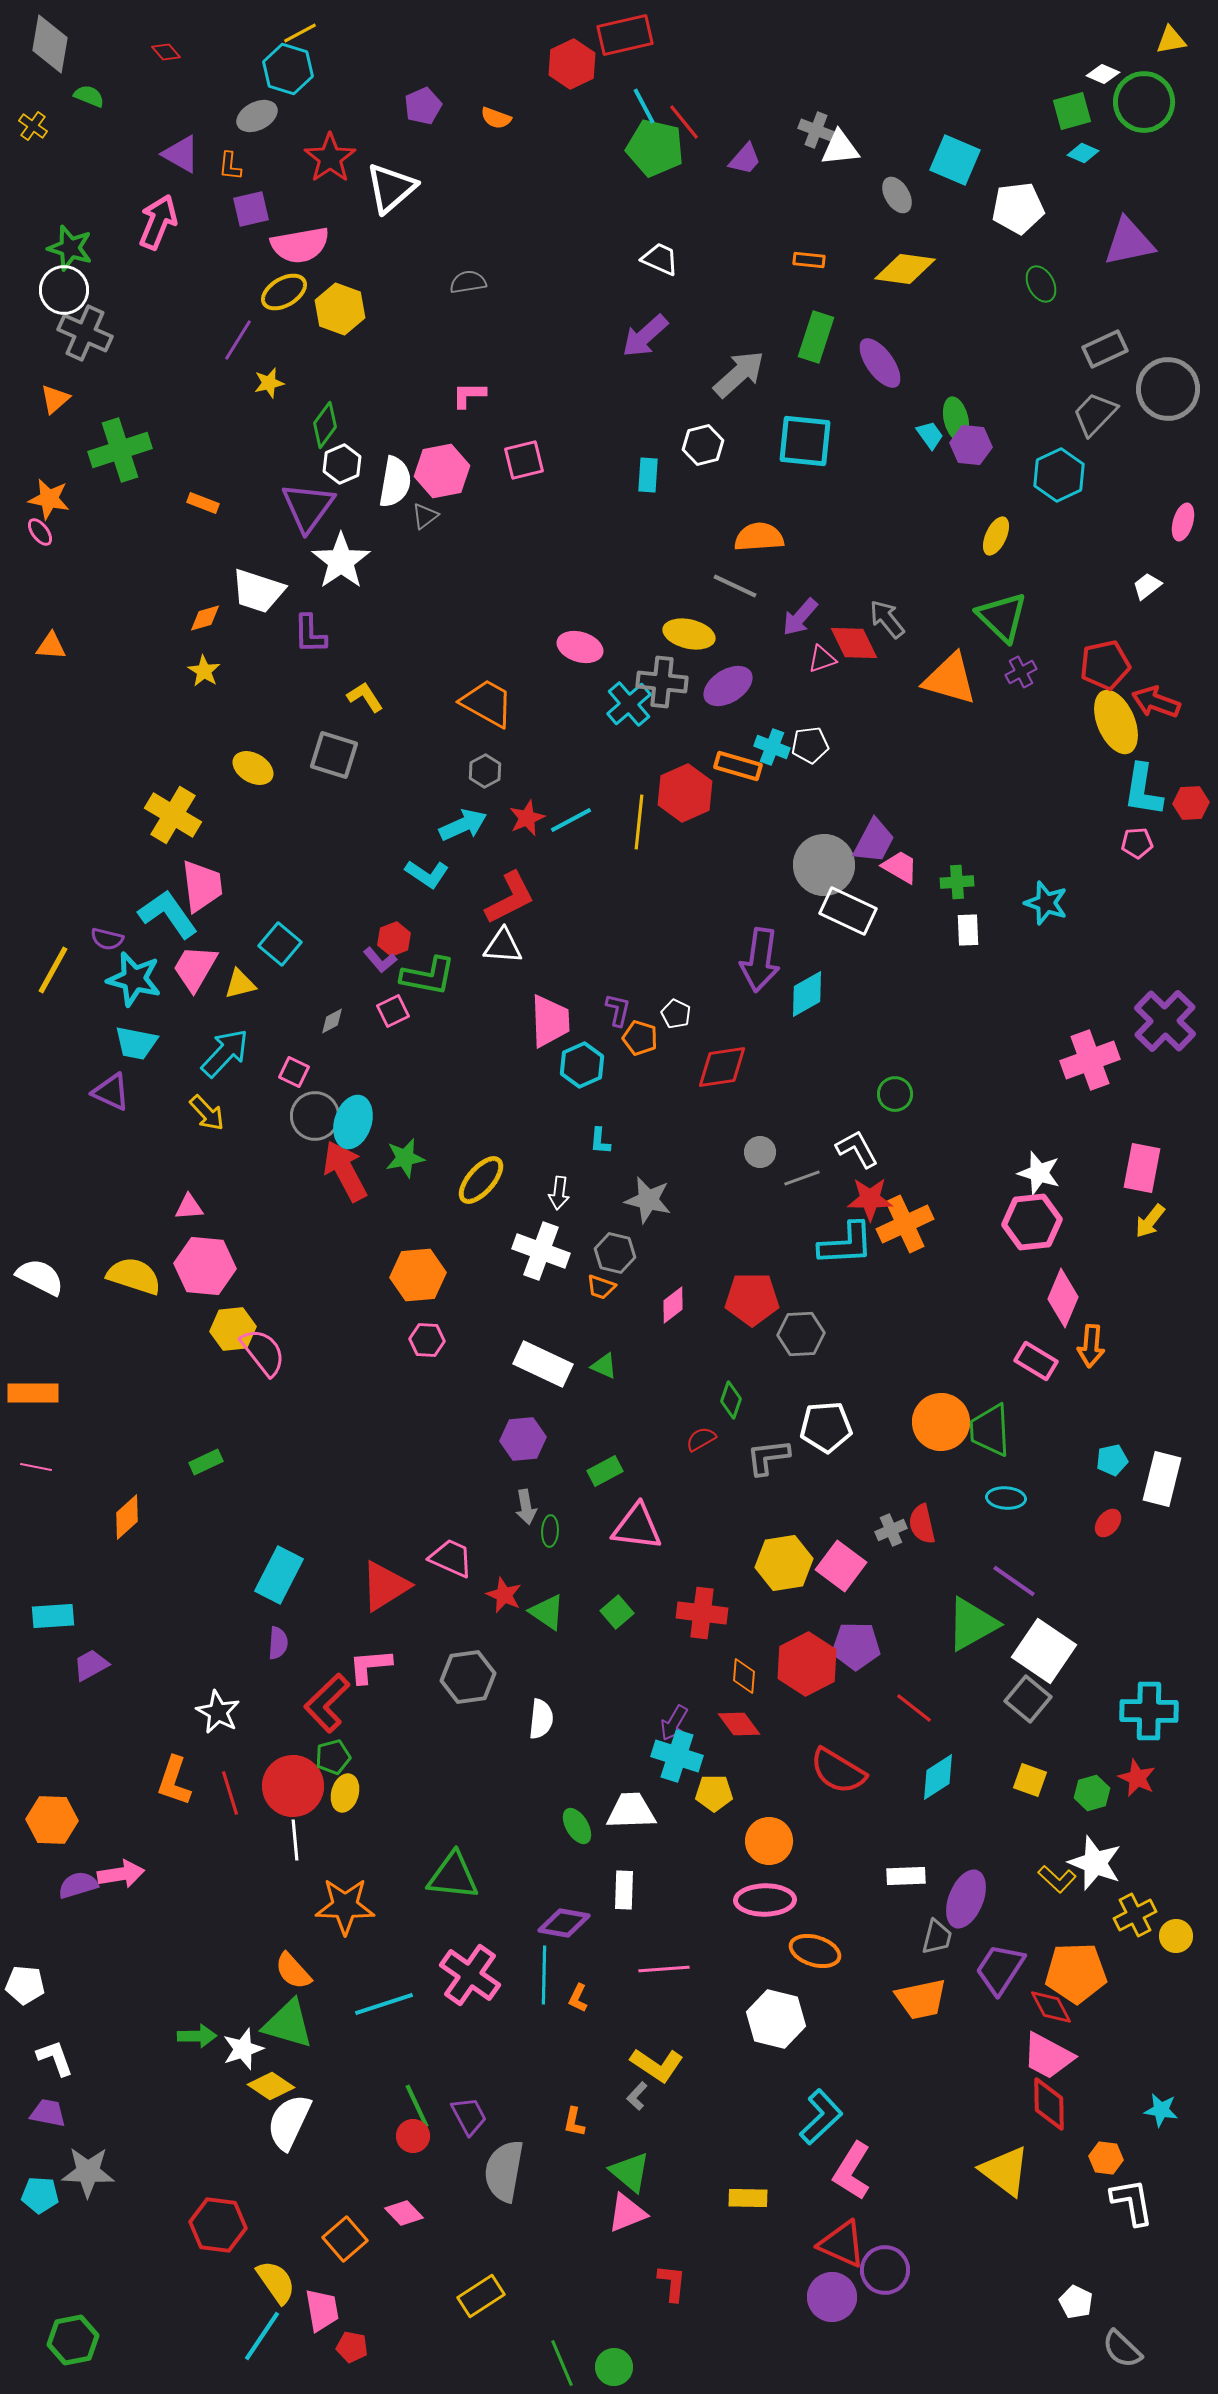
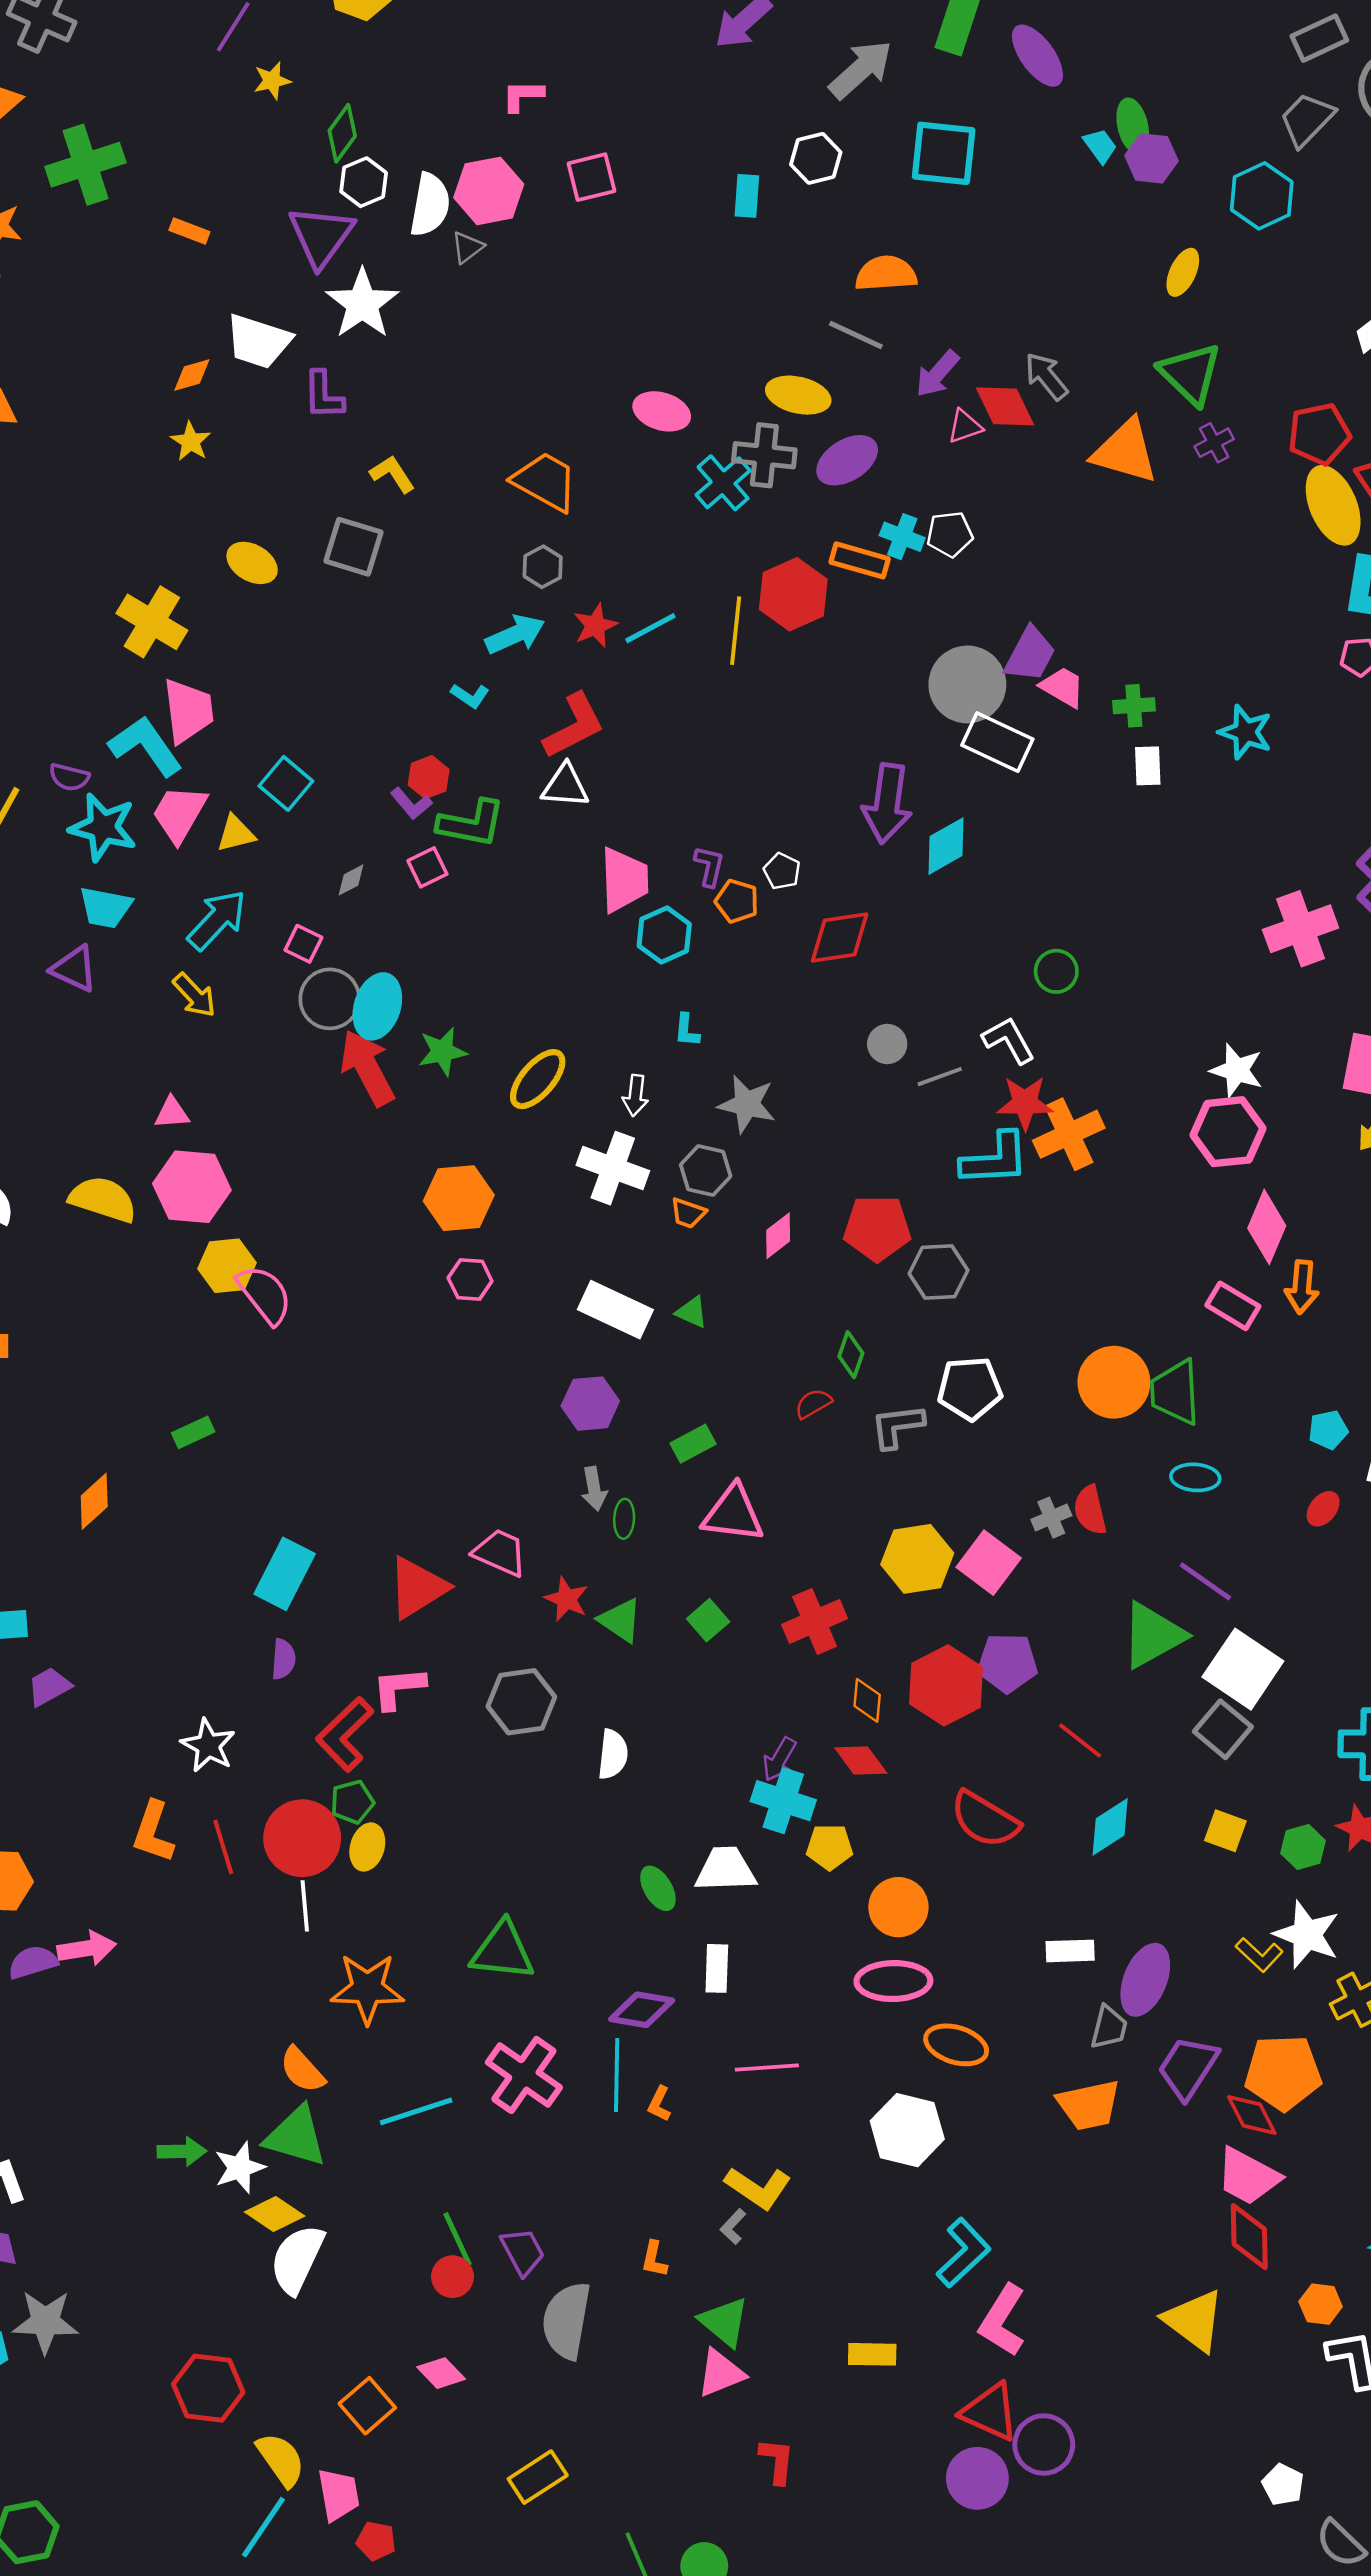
cyan L-shape: (427, 874) -> (470, 696), size x0.7
red cross: (702, 1613) -> (815, 1621), turned -30

